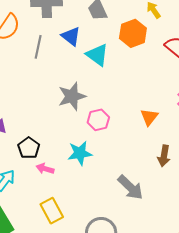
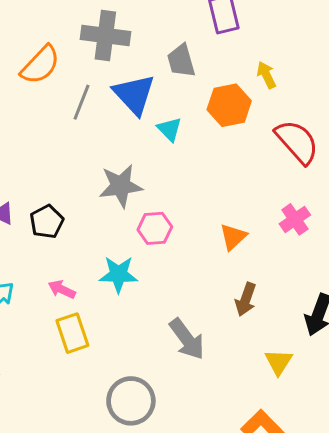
blue triangle: (71, 36) -> (134, 94), size x1.4
cyan triangle: (97, 55) -> (170, 129), size x0.7
black pentagon: (29, 148) -> (47, 222), moved
yellow rectangle: (52, 211) -> (72, 333), moved

